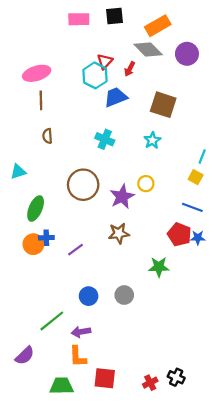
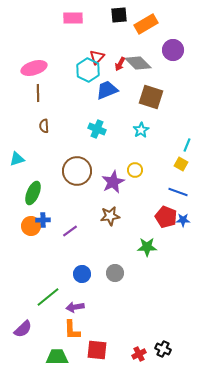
black square: (114, 16) -> (119, 15), moved
gray diamond: (148, 49) -> (138, 63), moved

